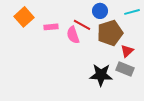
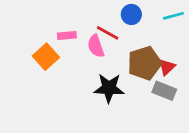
orange square: (24, 17) -> (46, 57), moved
brown pentagon: (110, 33) -> (144, 63), moved
black star: (101, 75) -> (109, 88), moved

